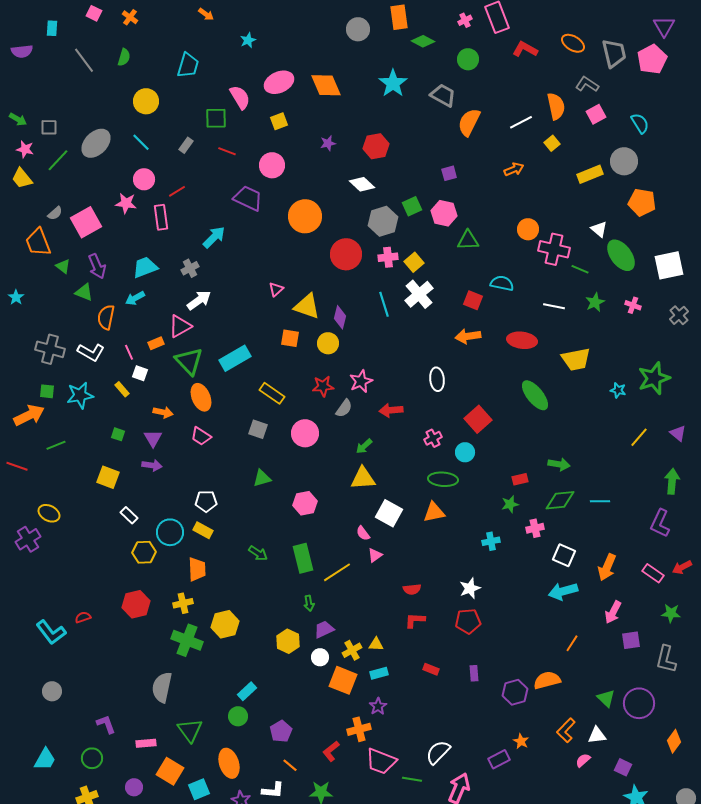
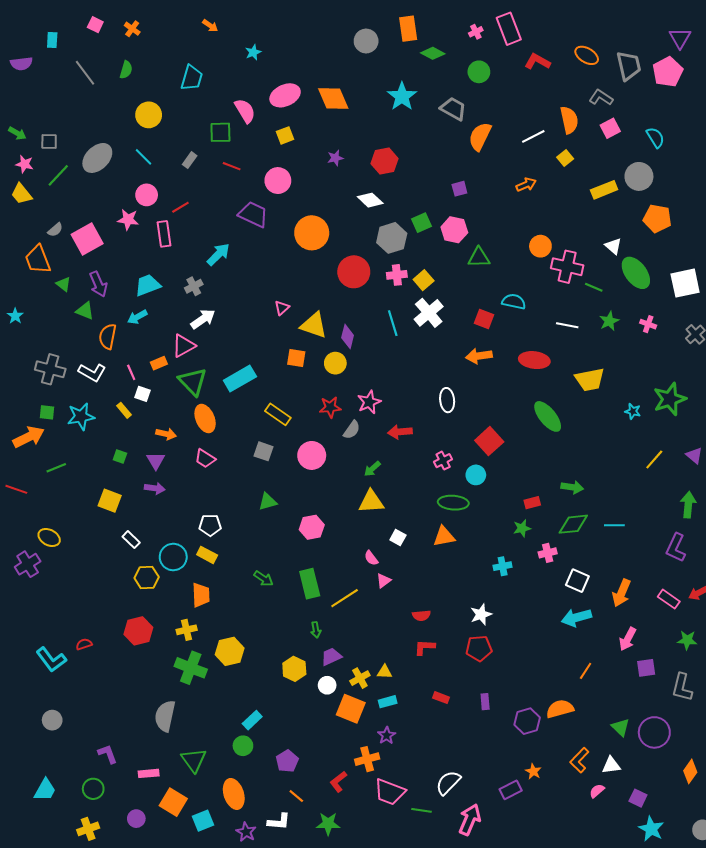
white square: (389, 513) -> (398, 538), size x0.6

